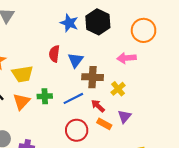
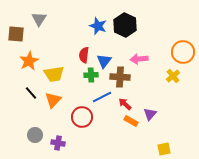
orange circle: (144, 30) -> (183, 52), moved
pink arrow: (127, 58) -> (139, 59), moved
yellow cross: (118, 89) -> (173, 76), moved
green cross: (45, 96) -> (91, 75), moved
red circle: (77, 130) -> (82, 117), moved

